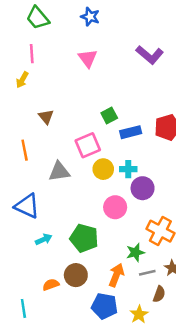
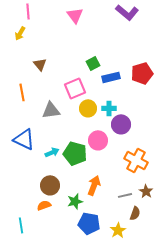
green pentagon: (84, 238) -> (75, 153), moved
cyan arrow: (44, 239) -> (52, 152), moved
green star: (135, 252) -> (75, 201), moved
brown circle: (76, 275) -> (50, 185), moved
orange arrow: (116, 275) -> (94, 185), moved

